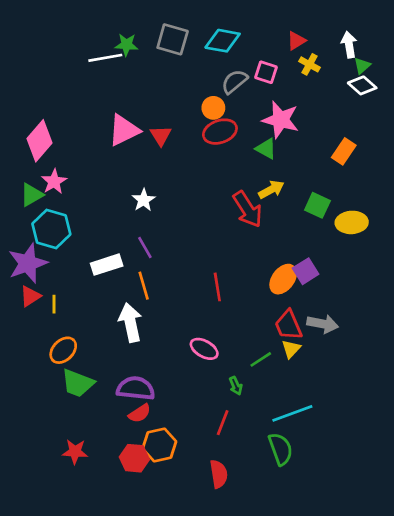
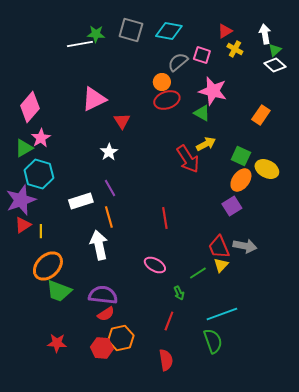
red triangle: (161, 136) -> (122, 121), moved
yellow ellipse: (352, 222) -> (267, 169), turned 30
orange ellipse: (283, 279) -> (241, 180), moved
orange ellipse: (63, 350) -> (48, 266), size x1.4

